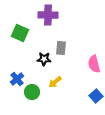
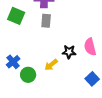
gray rectangle: (61, 48) -> (46, 21), moved
black star: (44, 59) -> (69, 52), moved

